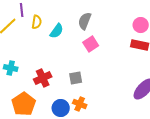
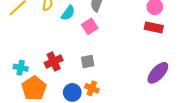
pink square: (91, 44) -> (90, 26), moved
cyan cross: (11, 68) -> (21, 68), moved

